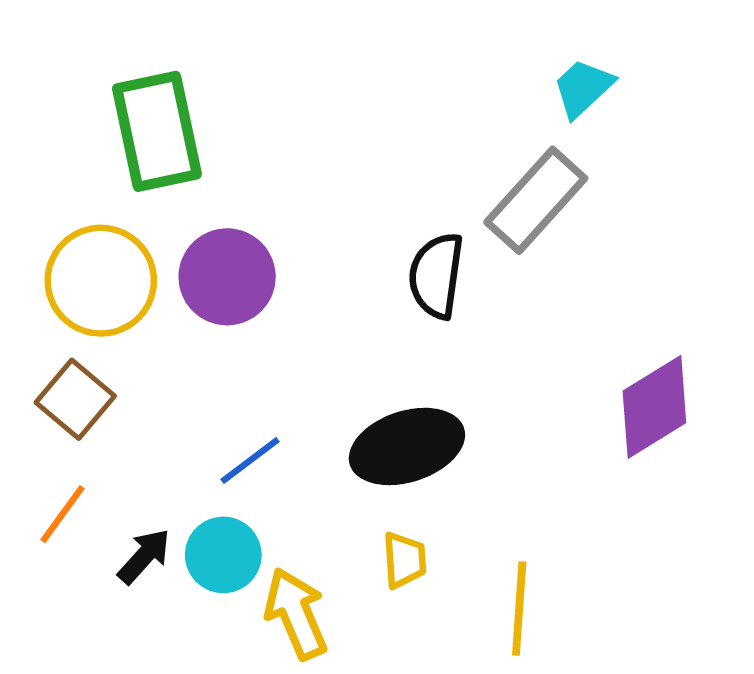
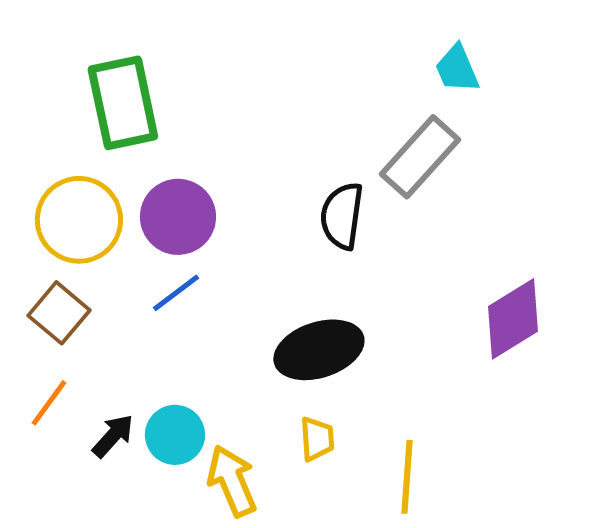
cyan trapezoid: (583, 88) -> (457, 69), turned -70
blue line: (250, 461) -> (176, 293), moved

